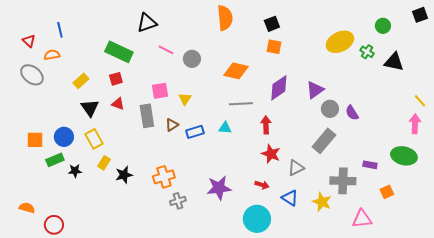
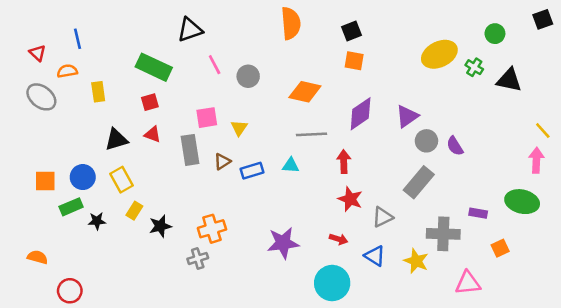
pink line: (166, 50) -> (215, 65), turned 35
yellow rectangle: (81, 81) -> (98, 92), moved, turned -56
black triangle: (90, 108) -> (116, 140), turned 48
gray cross: (178, 201) -> (198, 258), moved
orange semicircle: (27, 208) -> (37, 257), moved

